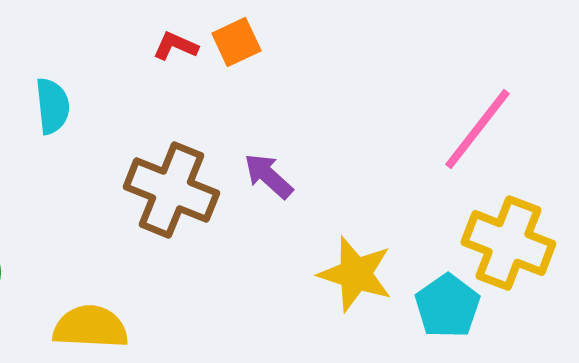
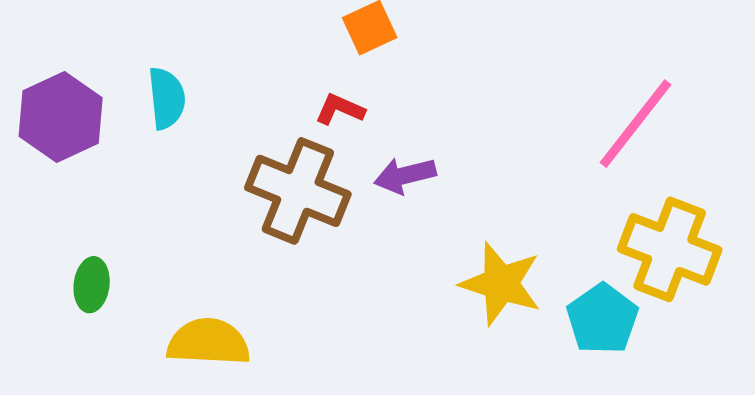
red L-shape: (175, 46) -> (340, 109), moved
purple arrow: (268, 176) -> (405, 175), turned -56

